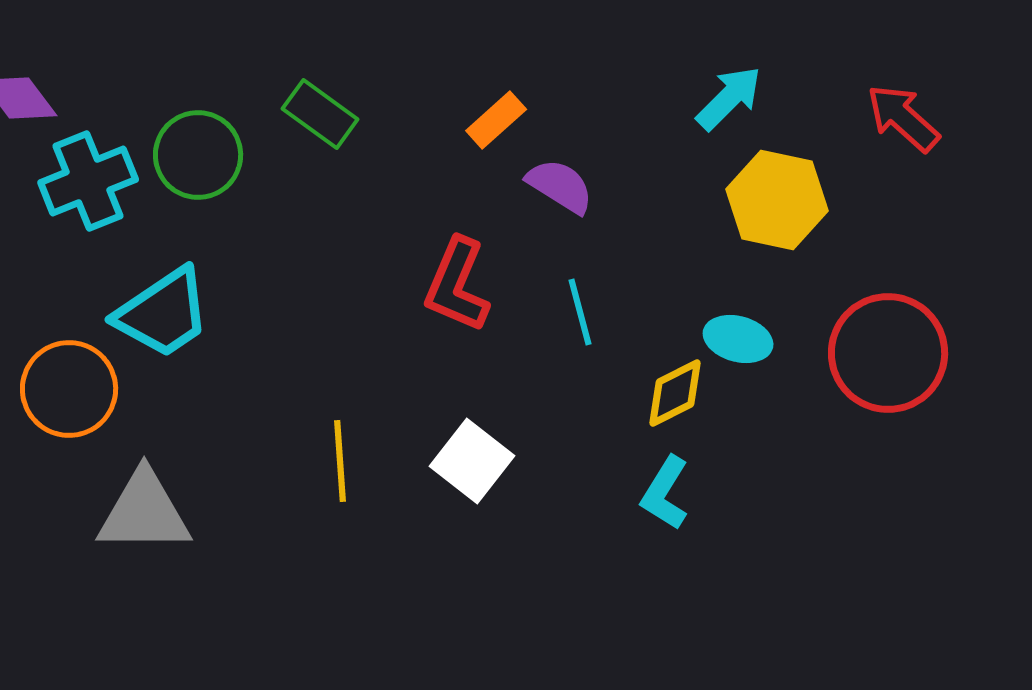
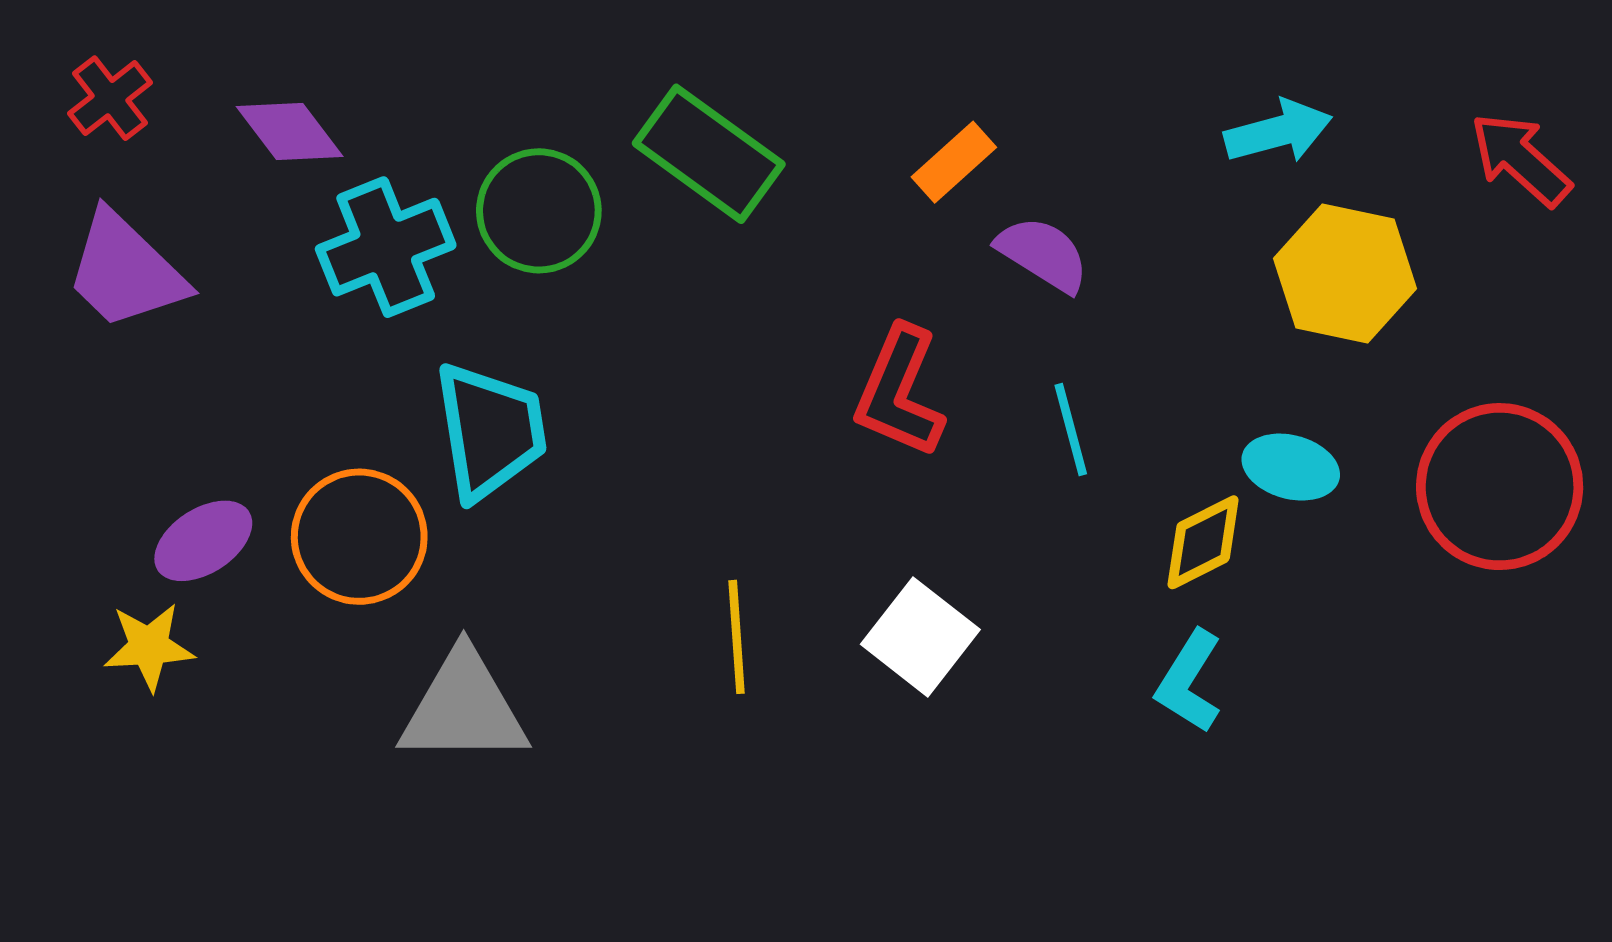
cyan arrow: (729, 98) -> (1278, 132), turned 30
green rectangle: (320, 114) -> (709, 154), size x1.4
cyan trapezoid: (163, 313) -> (490, 431), turned -65

